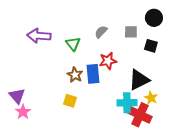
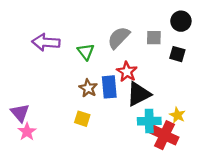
gray semicircle: (101, 32) -> (119, 38), size x1.5
red star: (108, 61) -> (127, 72), turned -30
black triangle: (139, 80) -> (139, 94), moved

